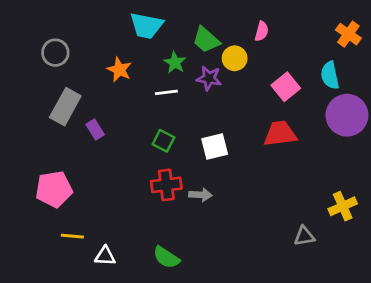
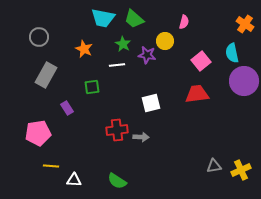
green trapezoid: (206, 40) -> (134, 19), moved
purple rectangle: (95, 129) -> (67, 108), moved
green square: (163, 141) -> (92, 87), moved, turned -35
yellow cross: (343, 206) -> (241, 170), moved

